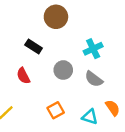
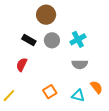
gray circle: (63, 70) -> (52, 40), moved
red semicircle: (23, 76) -> (22, 65), turned 56
gray semicircle: (94, 79) -> (80, 64), turned -35

